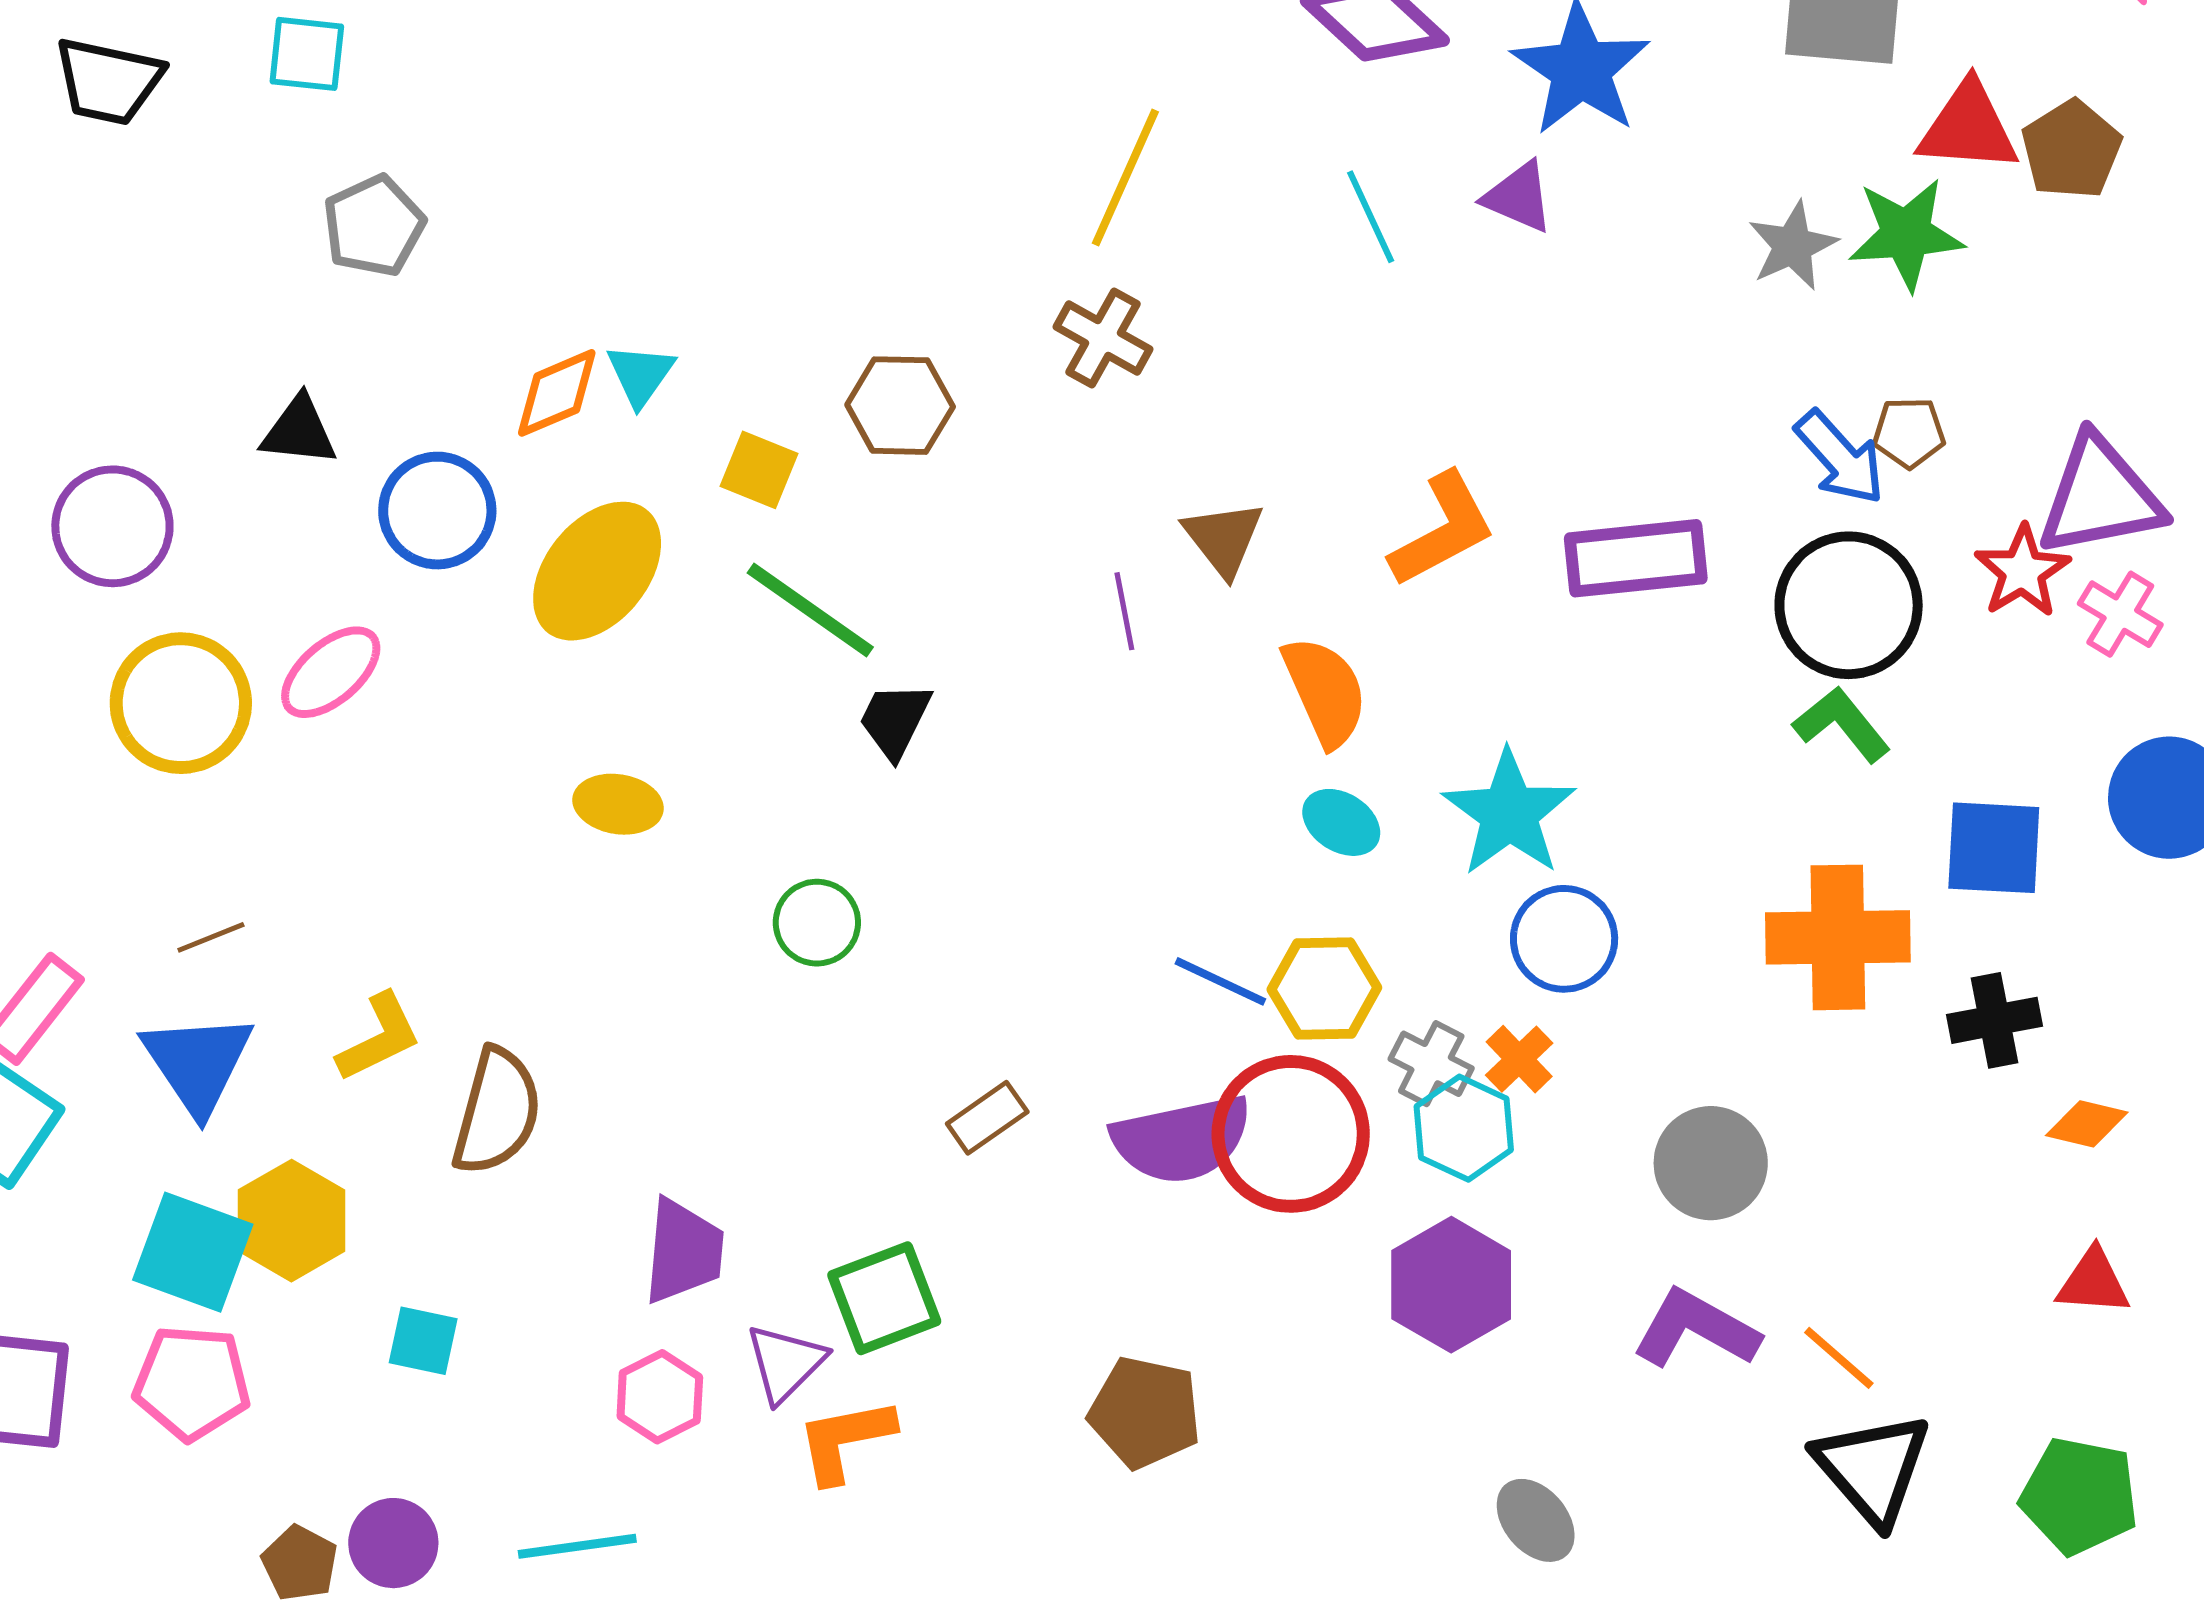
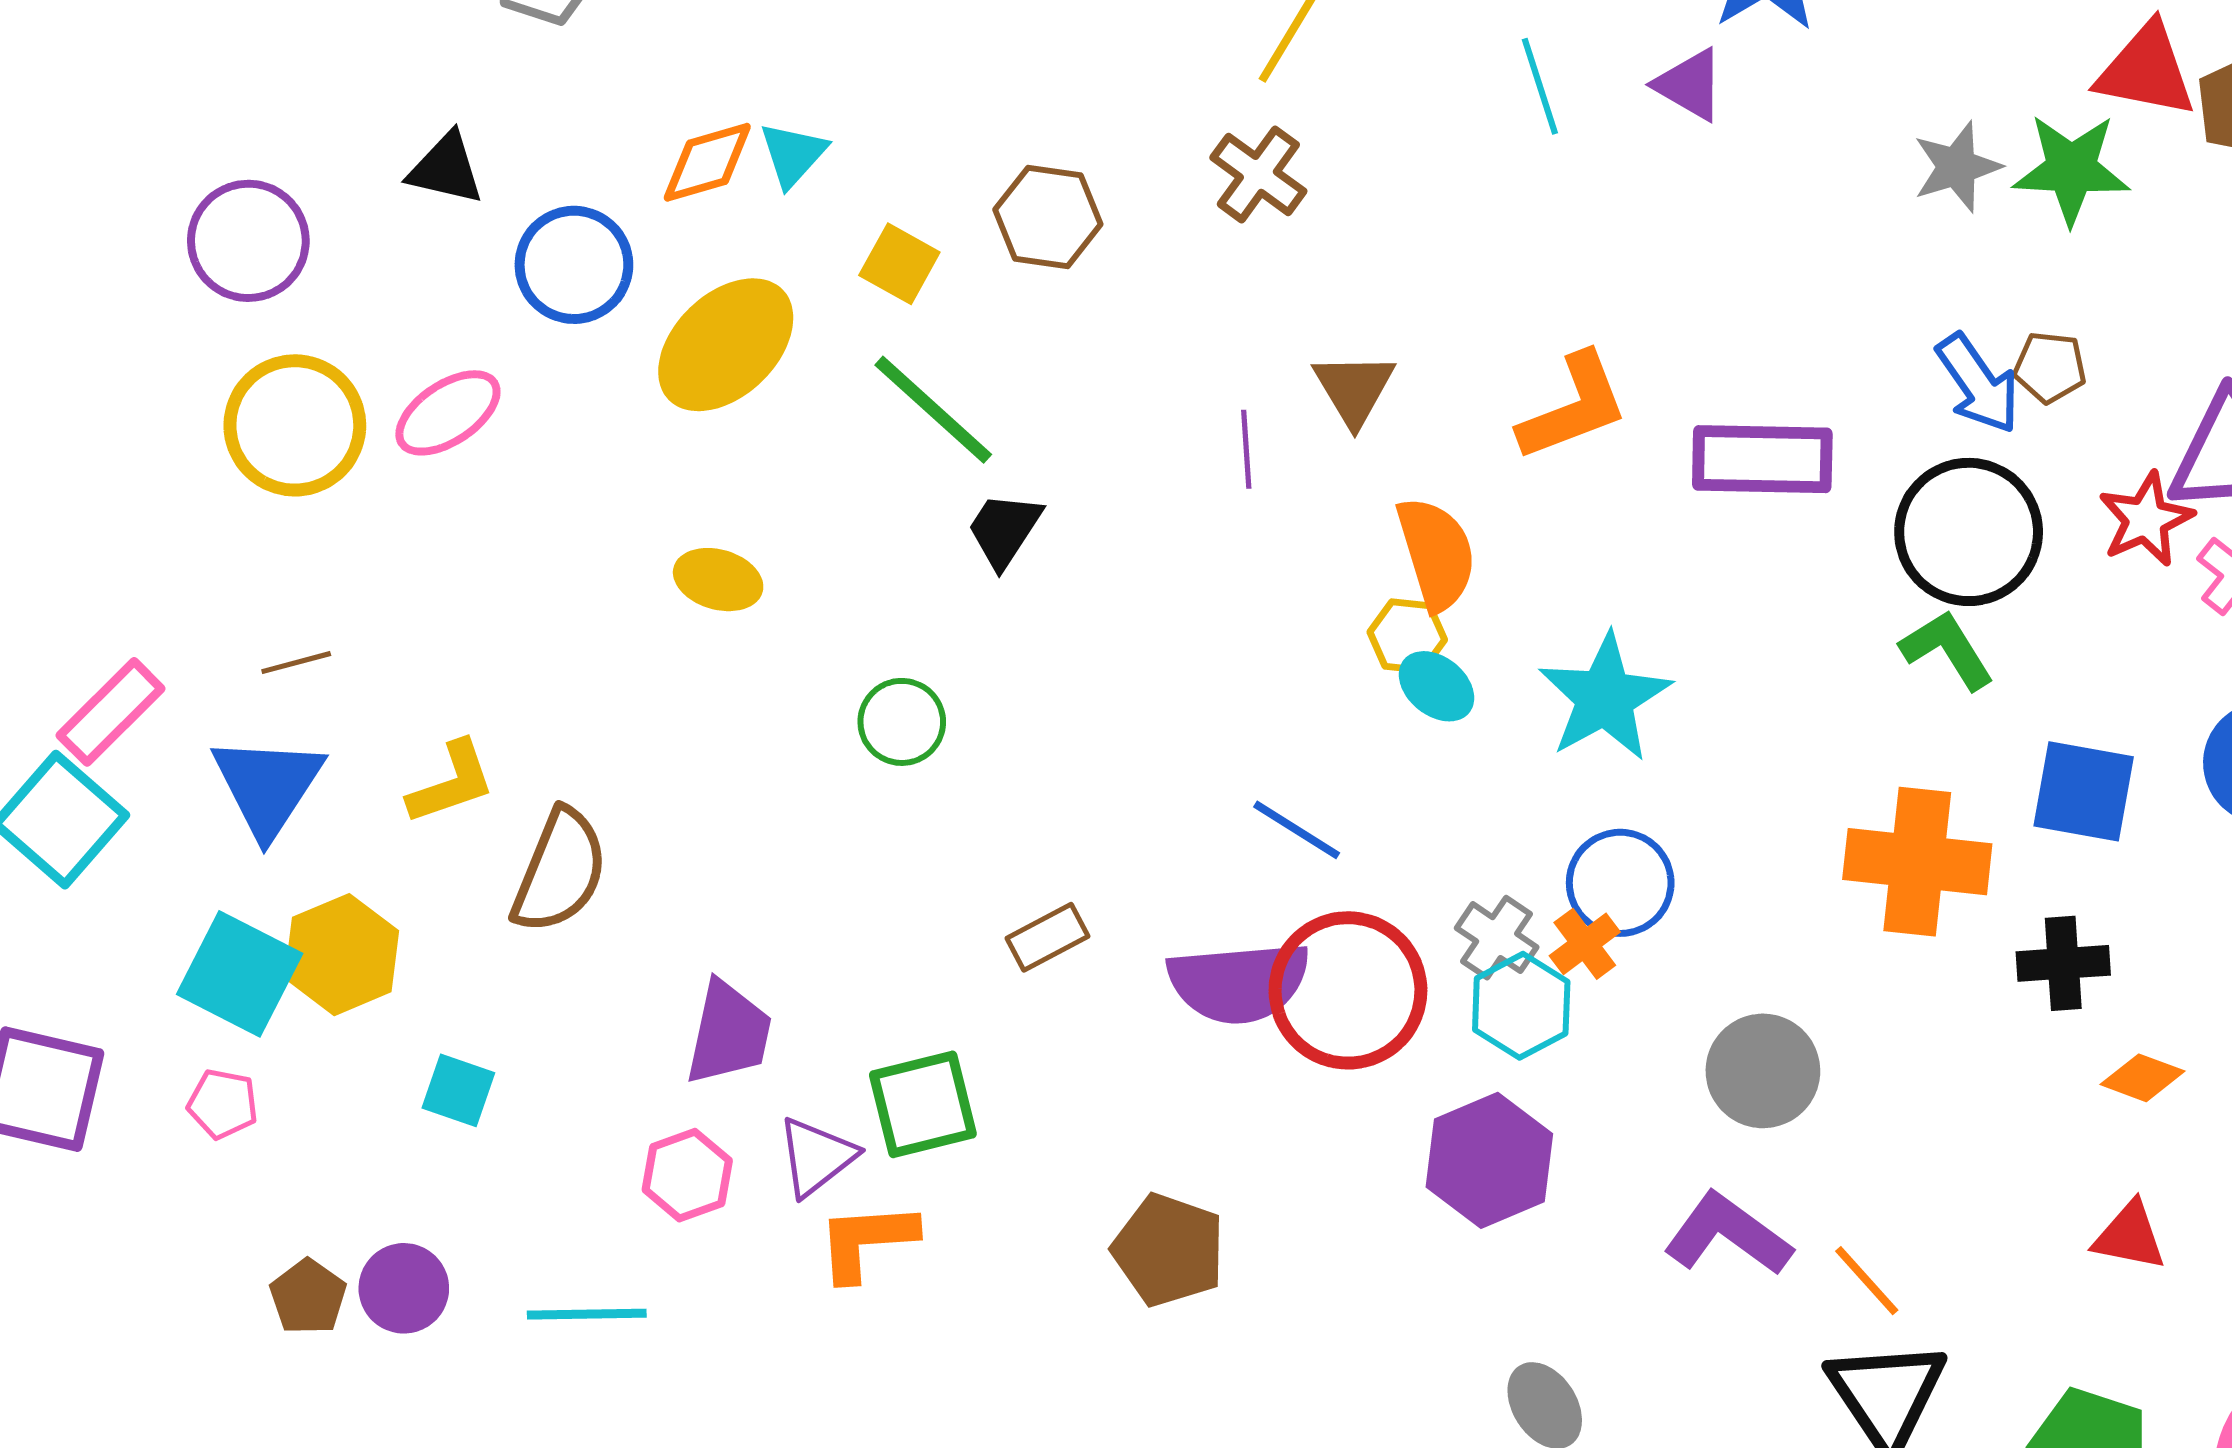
blue circle: (1564, 939) -> (1620, 883), moved
yellow hexagon: (1324, 988) -> (1407, 636), moved, size x0.7
pink pentagon: (192, 1383) -> (223, 1104), size x0.6

